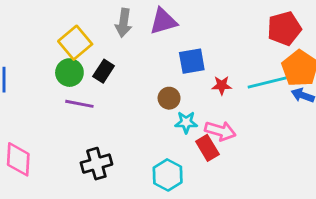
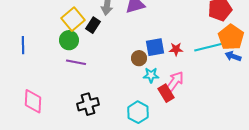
blue square: (192, 61) -> (155, 47), moved
black rectangle: (104, 71) -> (93, 25), moved
pink arrow: (220, 131) -> (175, 81), turned -70

